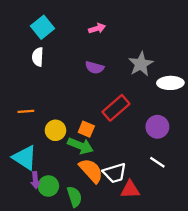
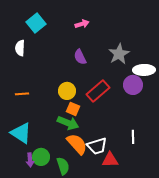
white semicircle: (38, 57) -> (20, 48), moved
purple semicircle: (95, 68) -> (80, 57), turned 49
purple circle: (157, 127) -> (133, 85), moved
yellow circle: (55, 130) -> (67, 91), moved
white line: (157, 162) -> (133, 137), turned 56
purple arrow: (35, 180) -> (30, 160), moved

